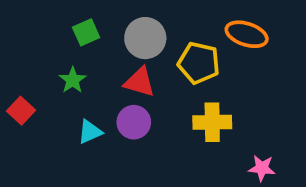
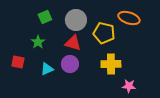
red square: (21, 111) -> (18, 62), moved, turned -32
pink star: (262, 168) -> (129, 86), moved

